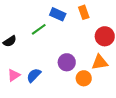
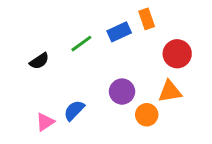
blue rectangle: (58, 14) -> (119, 32), moved, turned -49
pink triangle: (14, 75) -> (45, 122), moved

